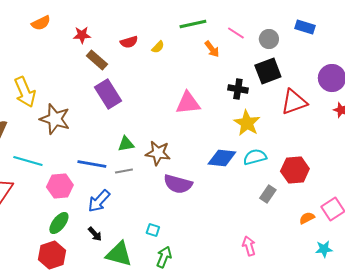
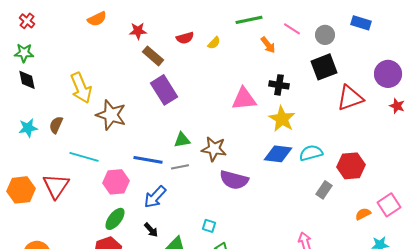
black cross: (238, 89) -> (279, 85), moved
yellow star: (247, 123) -> (282, 119), moved

